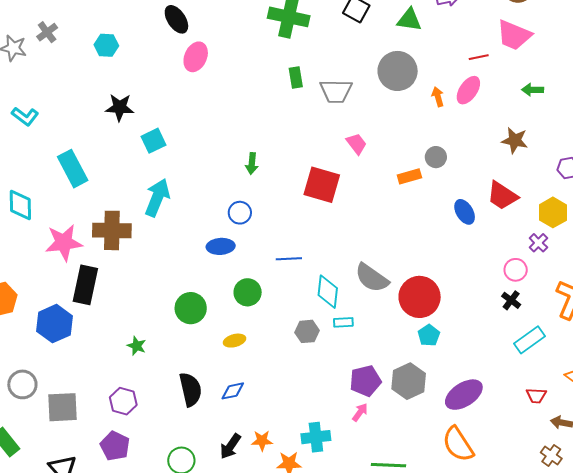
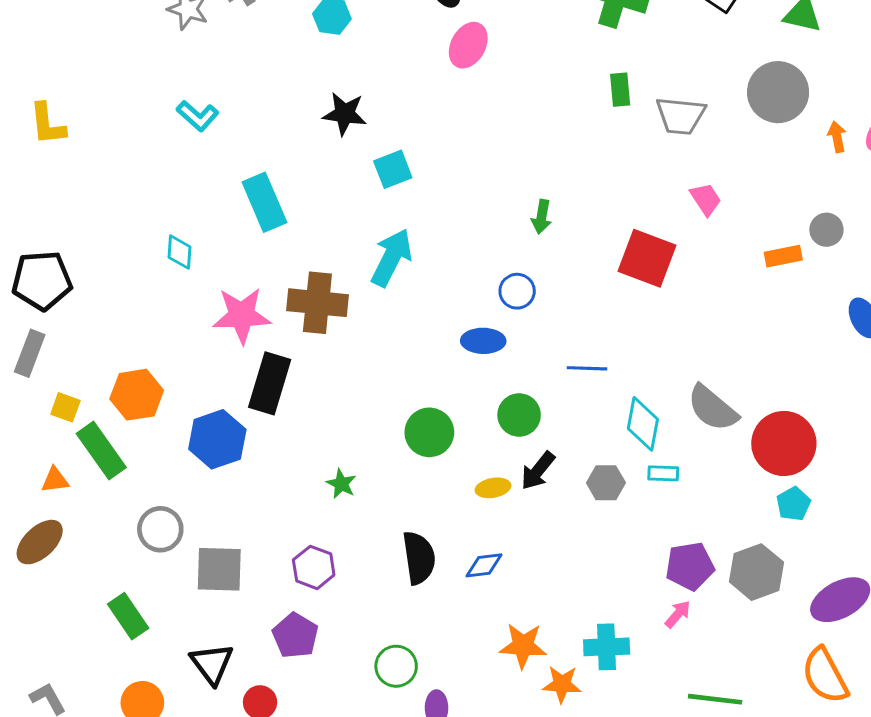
cyan diamond: (20, 205) -> (179, 252), size x0.7
orange star: (262, 441) -> (523, 646), size x1.4
black arrow: (230, 446) -> (538, 471), moved

